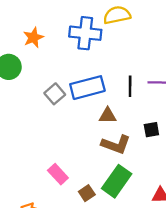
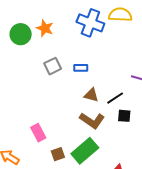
orange star: (33, 38) -> (45, 28), moved, turned 30
black line: (130, 86) -> (115, 98), moved, turned 42
blue rectangle: (87, 88) -> (81, 68), size x0.5

